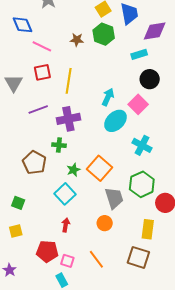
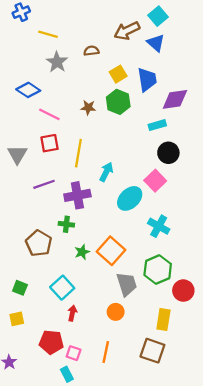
blue diamond: (22, 25) -> (28, 90), turned -35
cyan arrow: (108, 97) -> (106, 172), moved
cyan square: (65, 194) -> (62, 288), moved
orange line: (96, 259) -> (106, 352), turned 48

